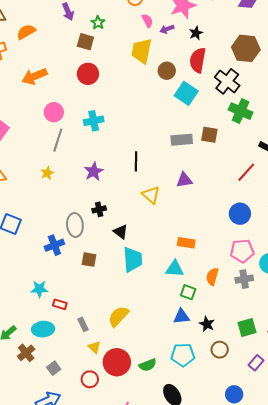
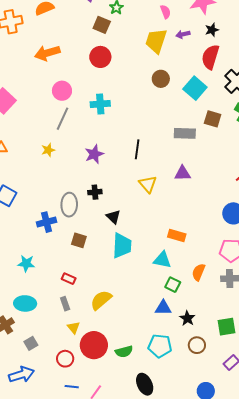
purple arrow: (167, 29) -> (183, 34), moved
brown circle: (167, 71) -> (161, 79), moved
brown square: (209, 135) -> (213, 119), moved
red rectangle: (60, 304) -> (69, 279), moved

